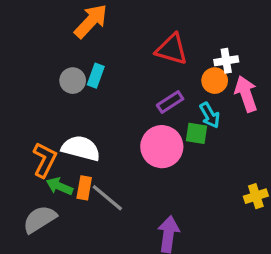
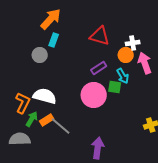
cyan rectangle: (96, 76) -> (54, 40), moved
green arrow: (59, 186) -> (32, 119), turned 98
orange rectangle: (84, 188) -> (47, 120), turned 48
gray semicircle: (40, 219) -> (20, 139), turned 30

